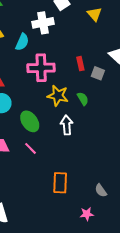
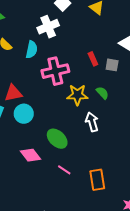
green ellipse: (30, 121) -> (57, 139), moved
pink line: (31, 148) -> (64, 170), moved

